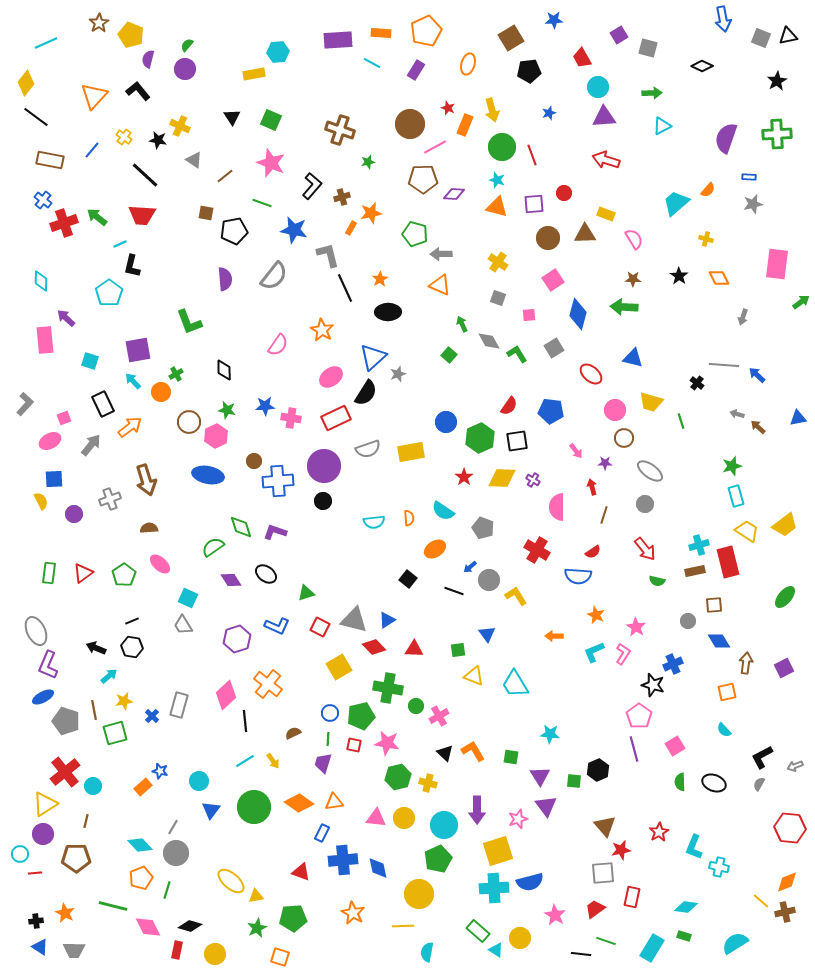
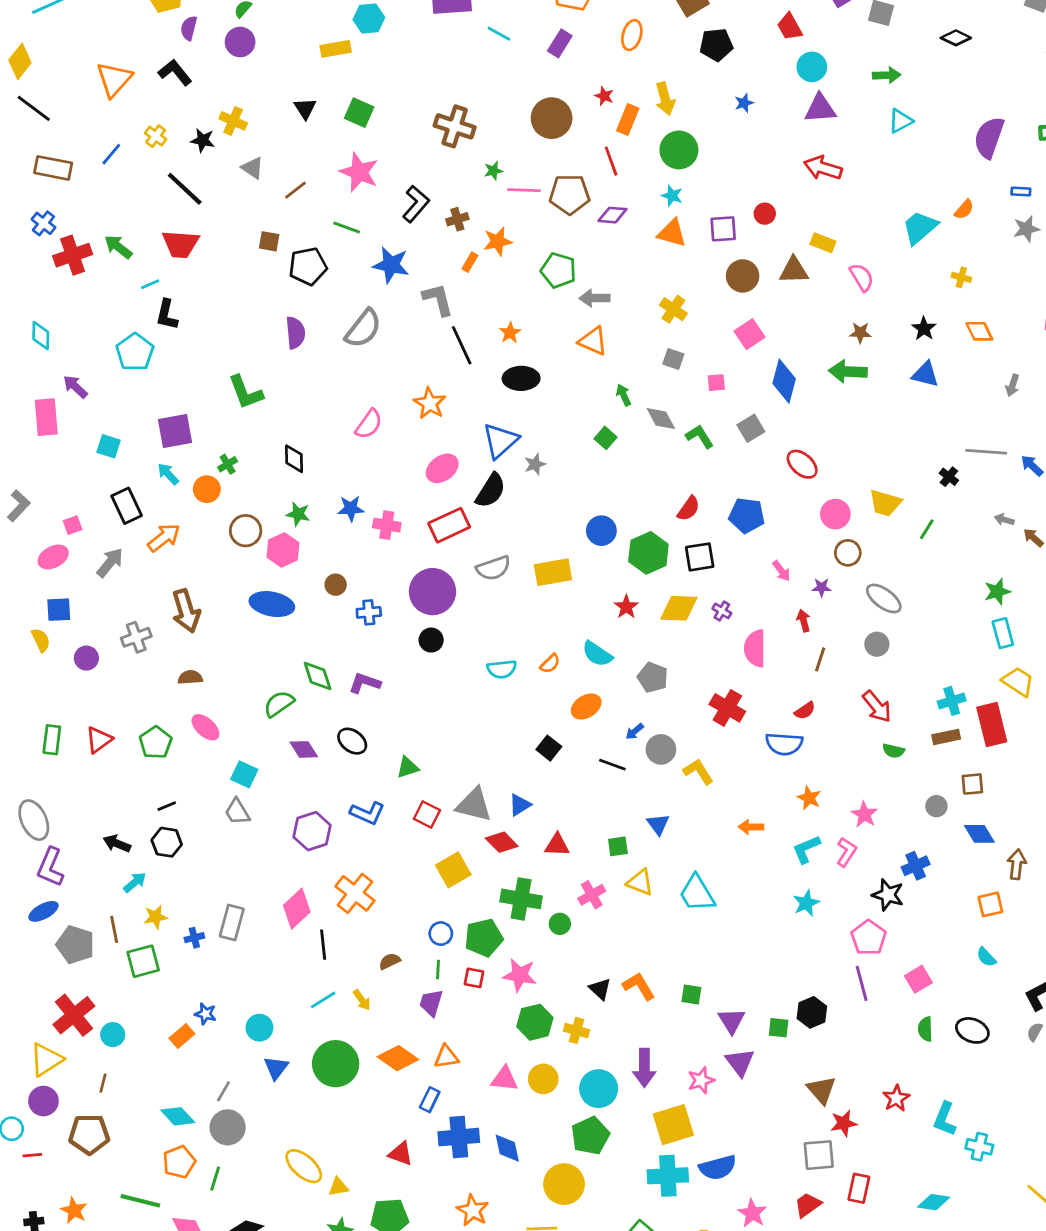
pink line: (435, 147) -> (524, 190), moved, turned 30
red line: (532, 155) -> (611, 161), moved
blue triangle: (633, 358) -> (925, 374), moved
green line: (681, 421) -> (927, 529), turned 49
blue cross: (278, 481) -> (369, 612), size x0.6
orange semicircle: (409, 518) -> (550, 664), turned 49
blue cross: (152, 716) -> (194, 938), turned 32
pink cross: (439, 716) -> (592, 895), moved
cyan star: (550, 734) -> (806, 903), moved, turned -30

